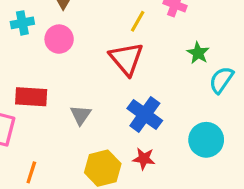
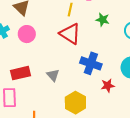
green star: (198, 53) -> (103, 20), moved
red star: (144, 159) -> (108, 86), moved

